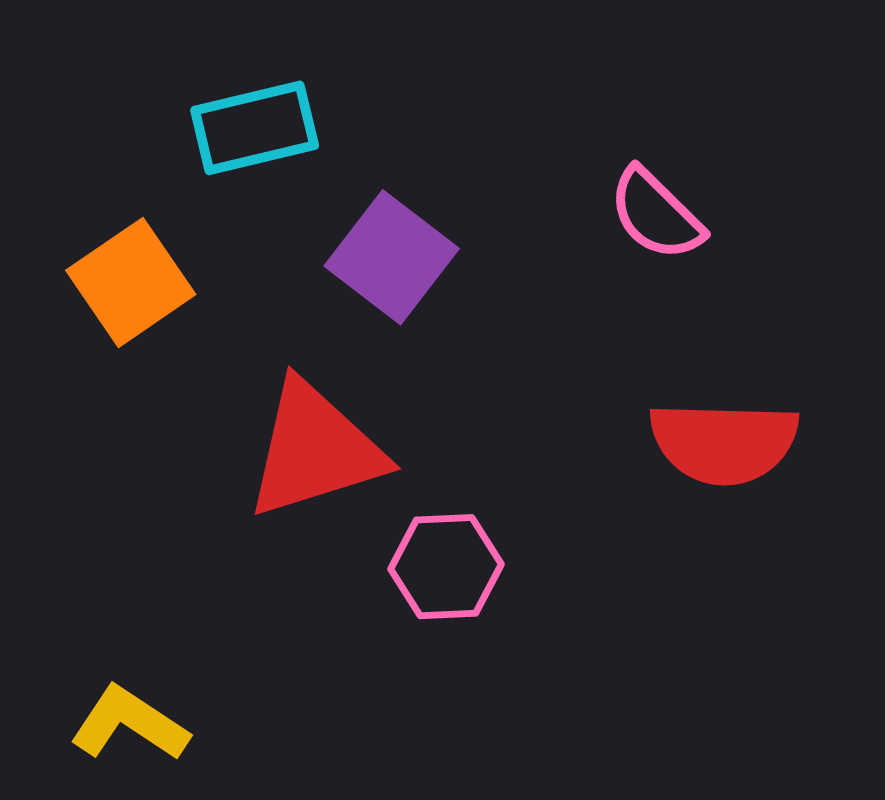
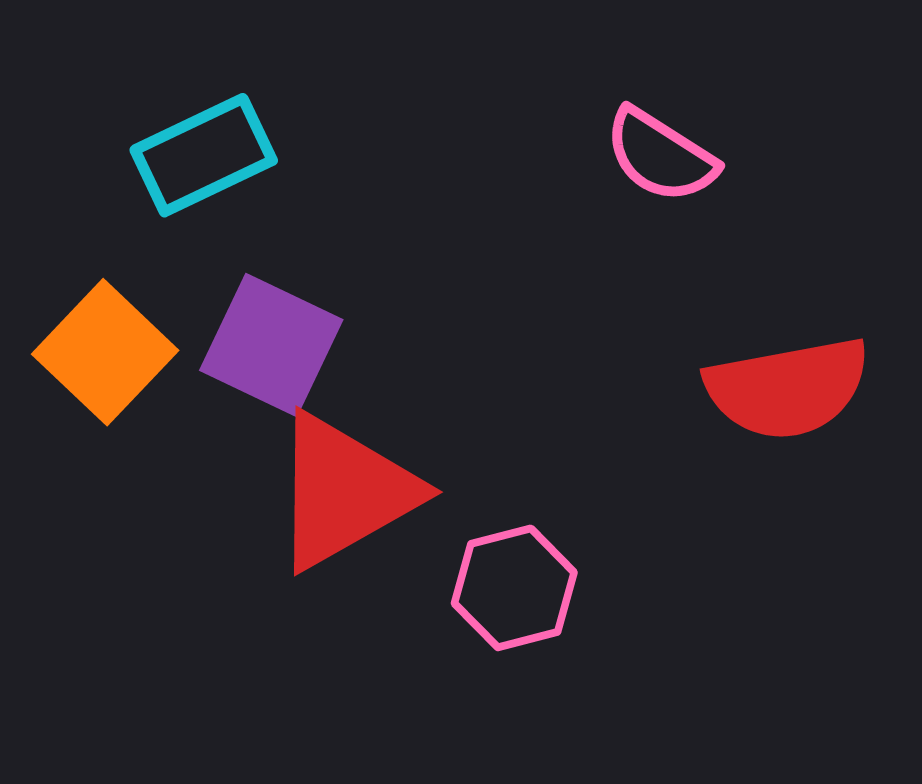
purple square: (392, 257) -> (271, 345), moved

